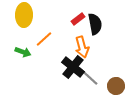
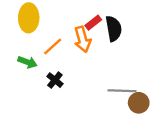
orange arrow: (82, 47) -> (82, 39), moved
black cross: (73, 67) -> (55, 80), moved, size x0.6
gray line: (88, 76) -> (122, 91), moved, turned -40

